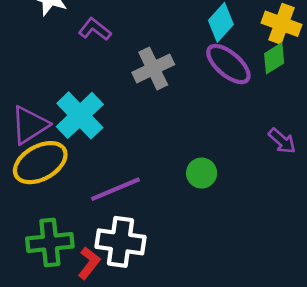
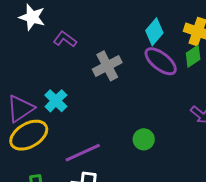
cyan cross: (80, 115) -> (56, 101), size x0.7

